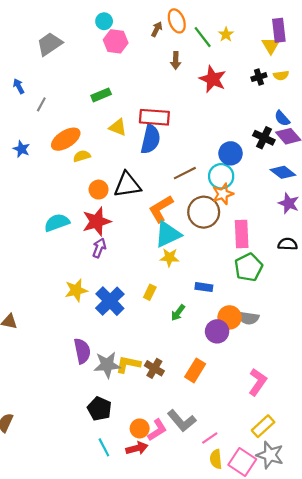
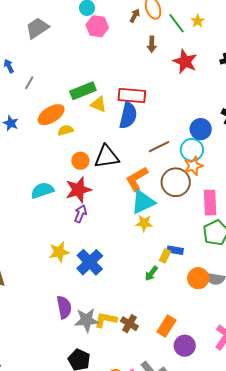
green rectangle: (101, 95) -> (83, 91), moved, size x1.4
yellow rectangle: (150, 292) -> (165, 256), moved
purple circle: (217, 331) -> (185, 346), moved

